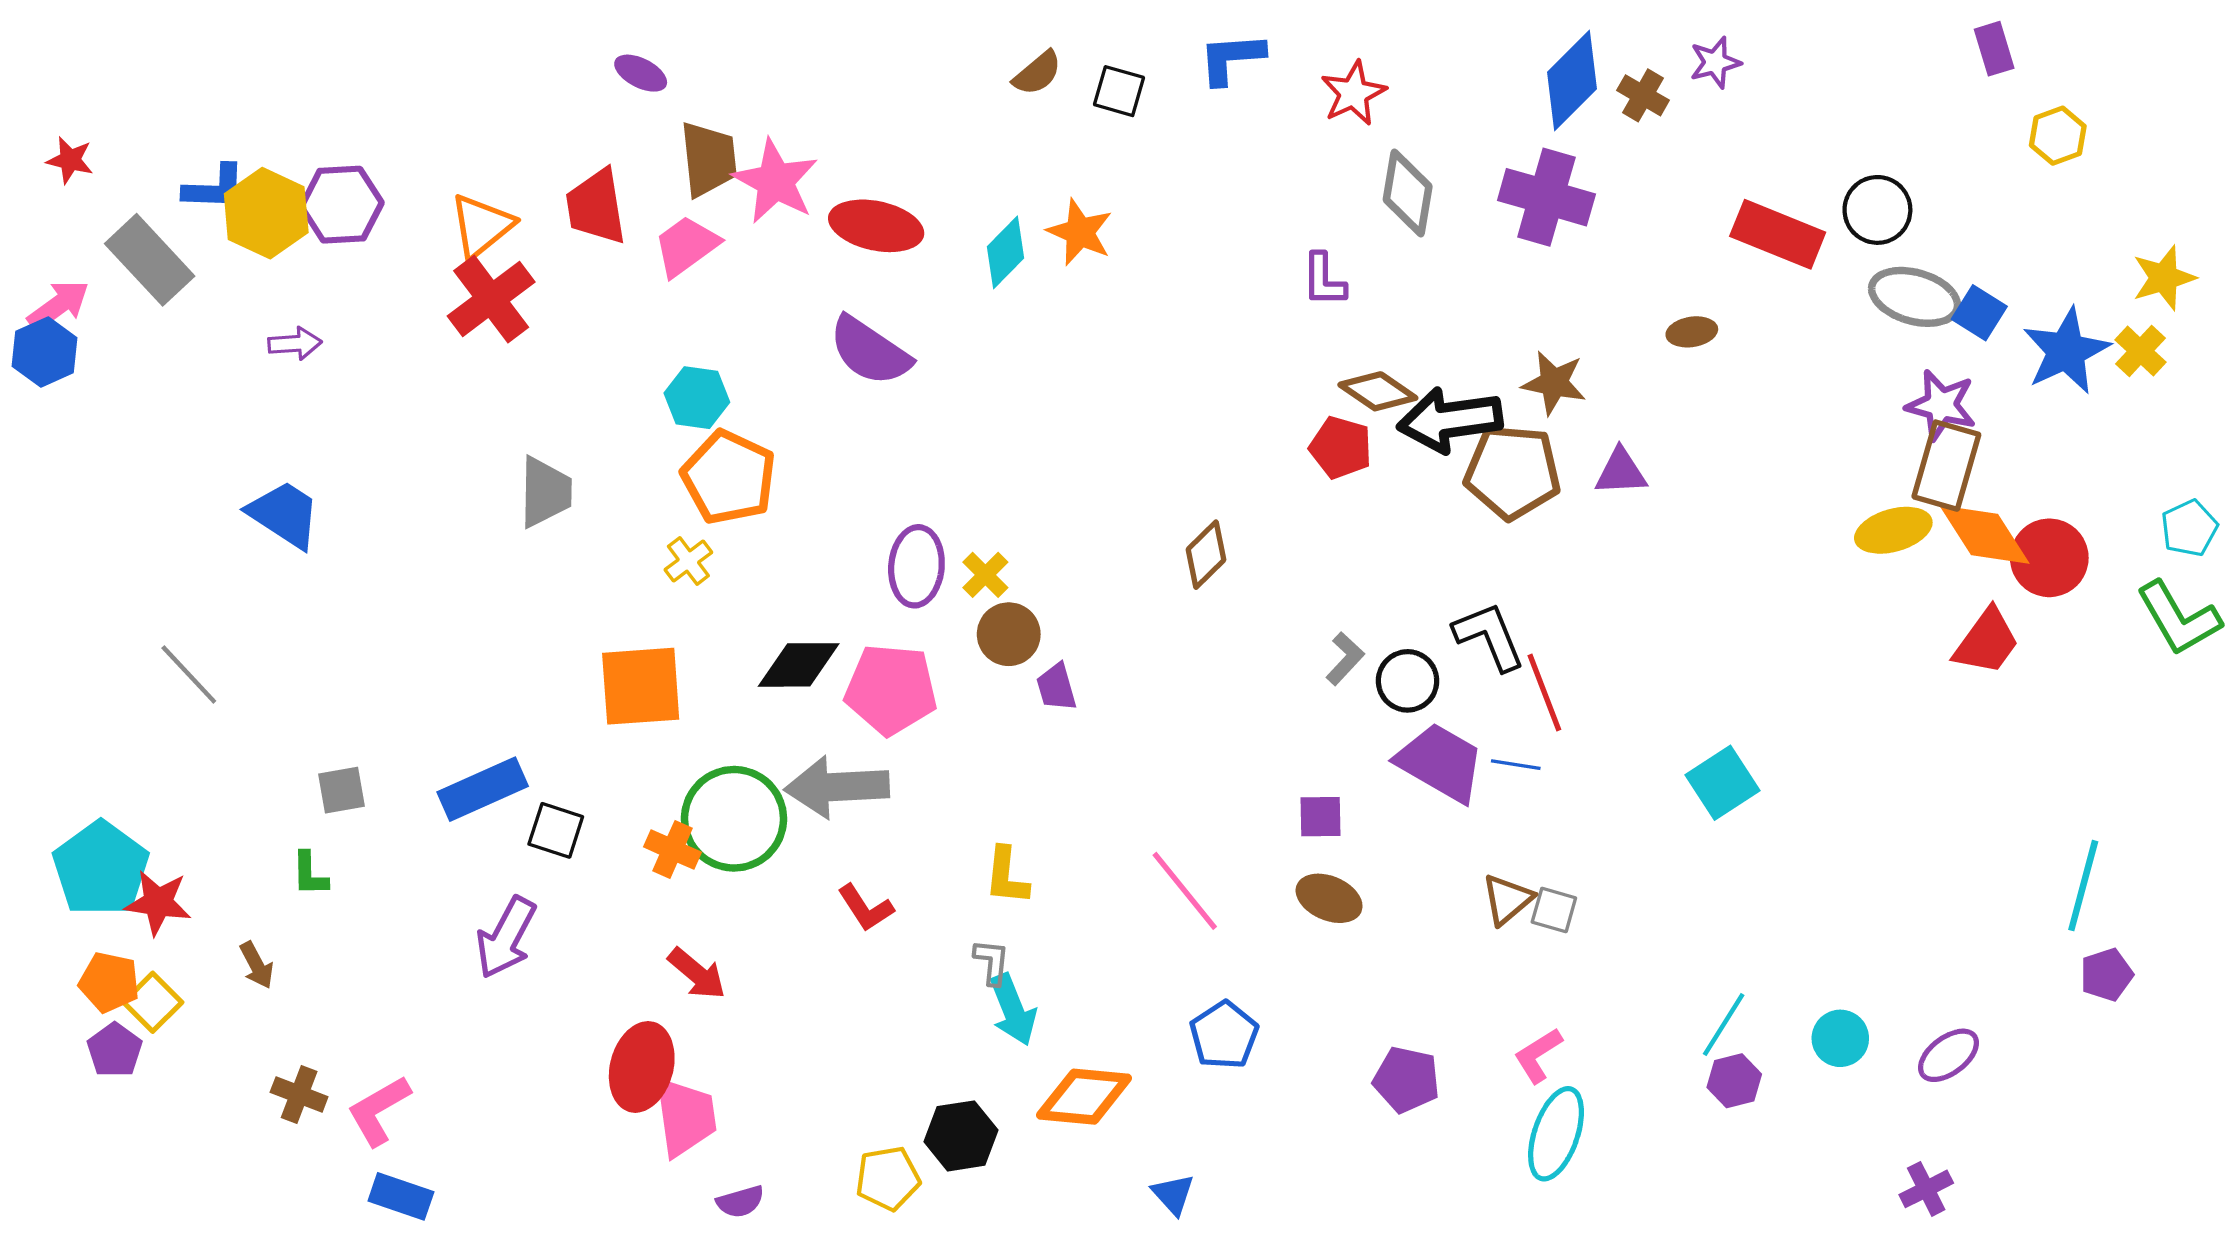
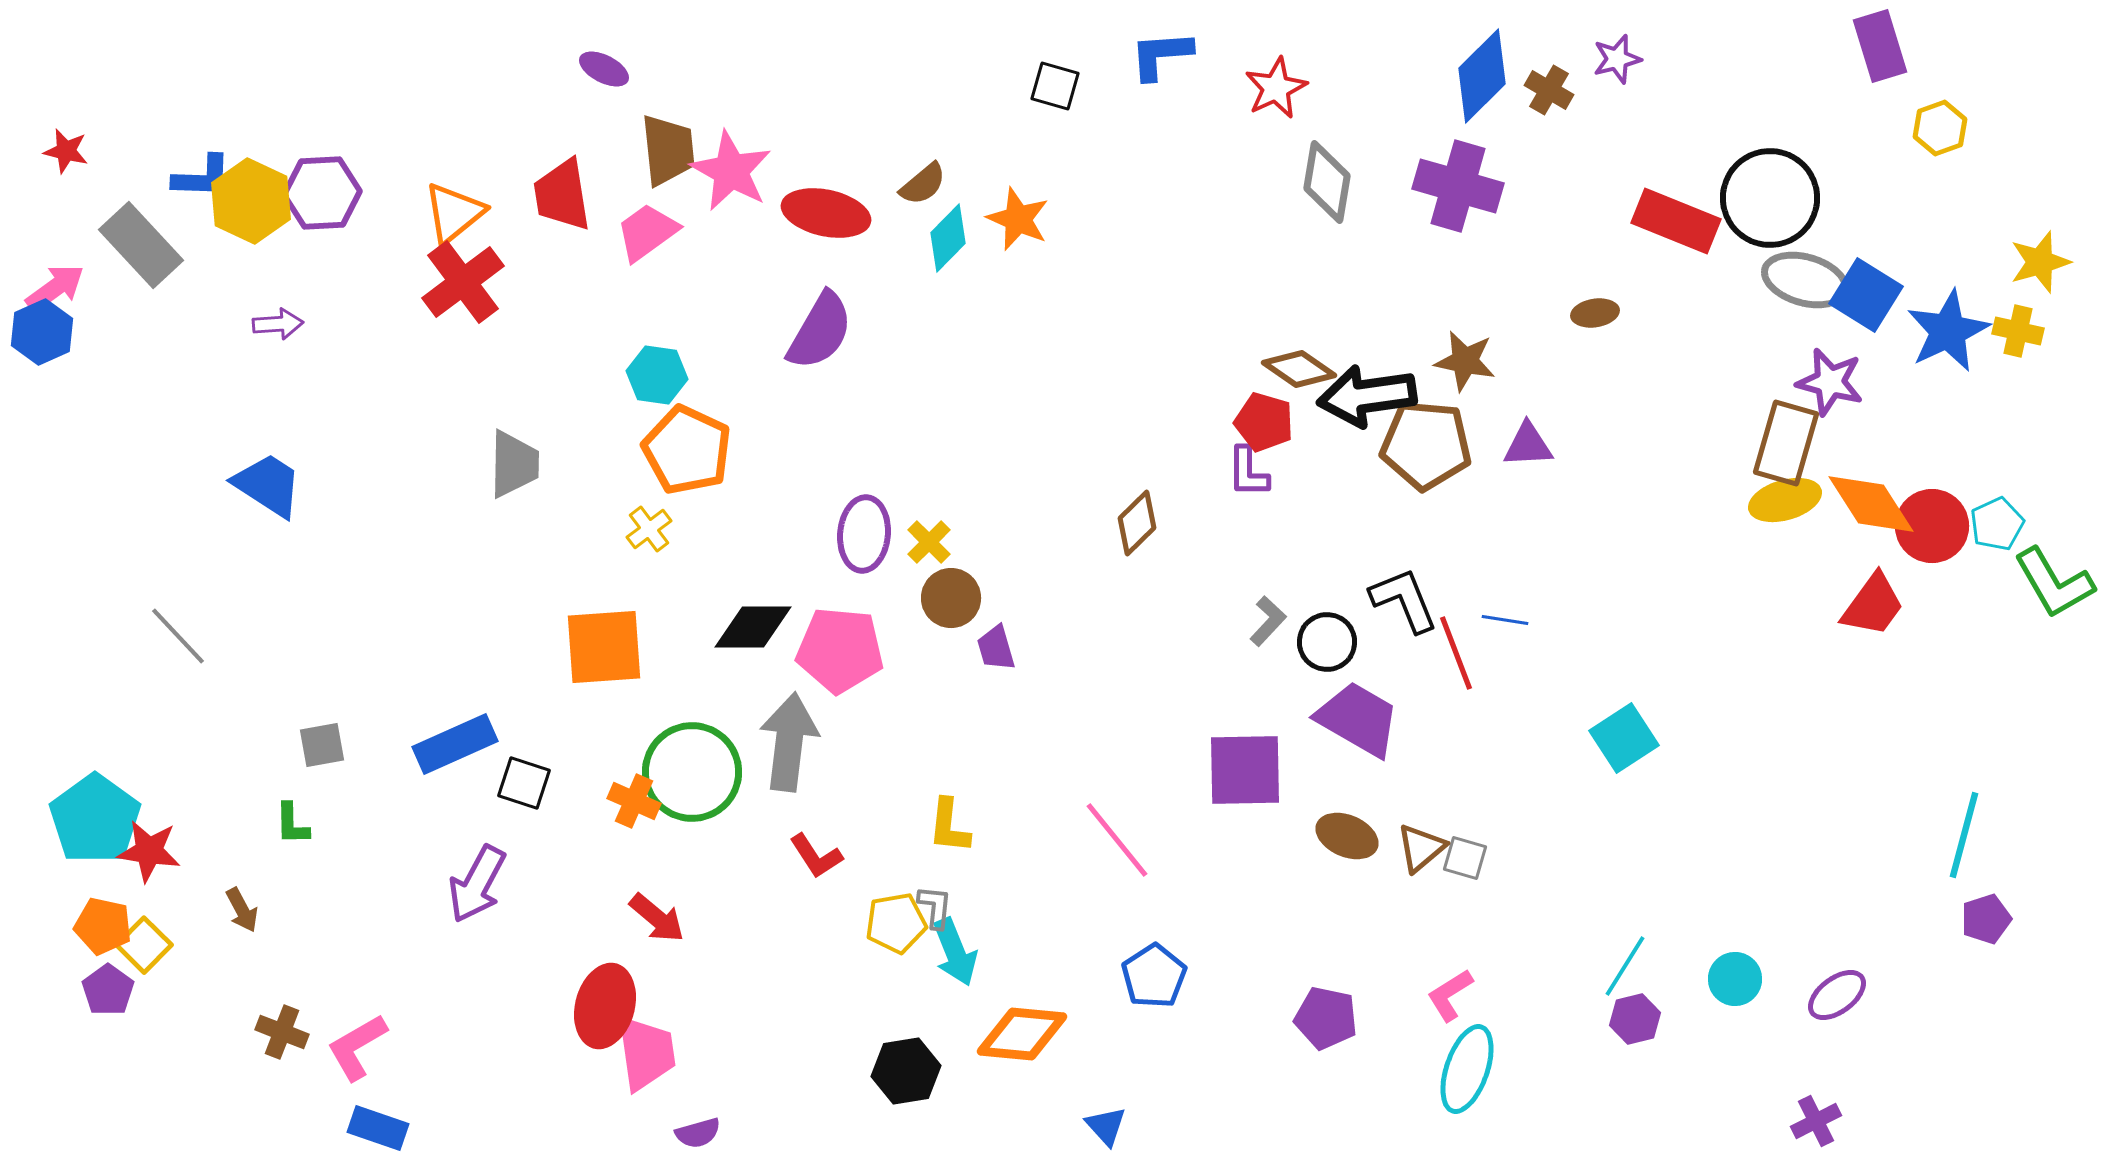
purple rectangle: (1994, 49) -> (1880, 46), size x1.4
brown semicircle: (1037, 73) -> (923, 184), moved
black circle: (1877, 210) -> (1770, 198), size x1.5
purple L-shape: (1324, 280) -> (1248, 472), moved
blue square: (1979, 313) -> (1866, 295), size x1.4
purple semicircle: (870, 351) -> (820, 331), turned -94
yellow cross: (2140, 351) -> (2018, 331), turned -30
brown rectangle: (1946, 466) -> (1786, 443), moved
cyan pentagon: (2189, 528) -> (1997, 524), moved
blue line: (1516, 765) -> (1505, 620), moved
gray arrow: (837, 787) -> (789, 742), turned 100
purple square: (1321, 817) -> (1245, 770), size x1.8
brown ellipse: (1329, 898) -> (1347, 836), moved
yellow pentagon: (888, 1178) -> (896, 923), moved

